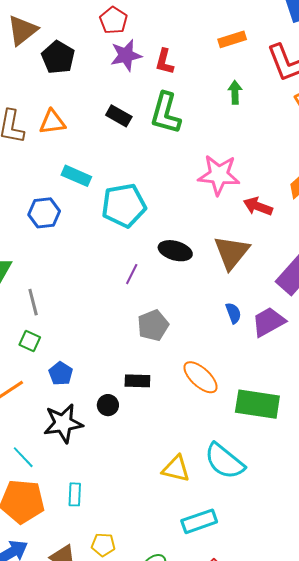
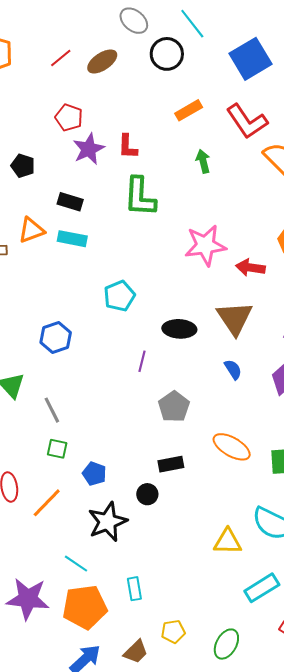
black pentagon: (58, 57) -> (23, 166), size x0.7
black rectangle: (119, 116) -> (70, 202), moved
cyan rectangle: (76, 176) -> (72, 239), moved
cyan pentagon: (124, 205) -> (119, 296), size x0.7
blue hexagon: (44, 213) -> (56, 337), moved
blue semicircle: (233, 313) -> (233, 369), moved

